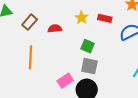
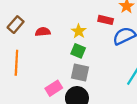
yellow star: (81, 18) -> (79, 31), moved
red rectangle: (105, 18) -> (106, 20), moved

